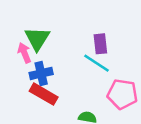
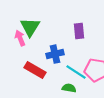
cyan line: (97, 63) -> (76, 72), moved
blue cross: (41, 73) -> (55, 54), moved

